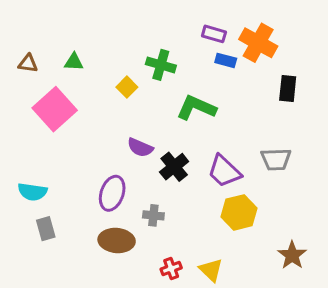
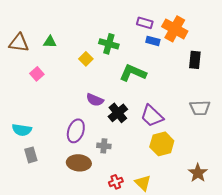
brown triangle: (28, 63) -> (19, 43), size x1.5
pink square: (55, 109) -> (37, 74), size x0.5
gray trapezoid: (276, 159) -> (200, 108), moved

